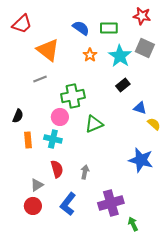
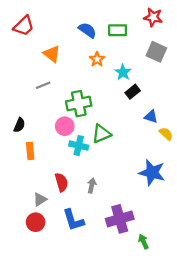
orange triangle: (48, 50) -> (52, 54), size x0.7
cyan star: (120, 56) -> (123, 72), moved, size x0.7
cyan cross: (53, 139) -> (79, 146), moved
blue L-shape: (68, 204) -> (73, 220), turned -55

